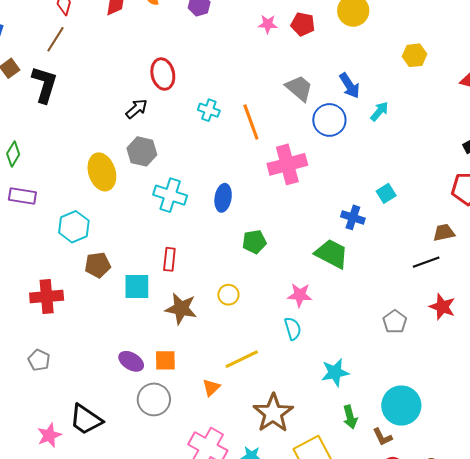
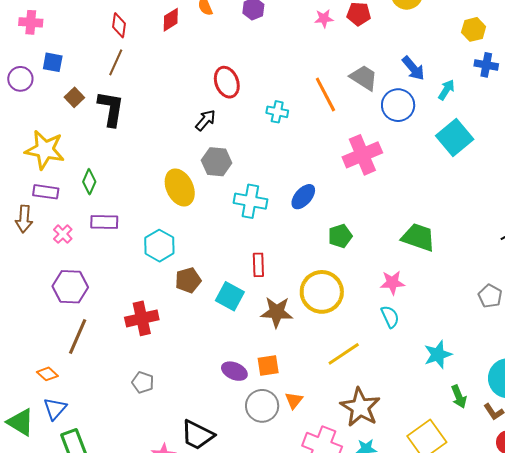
orange line: (251, 122) -> (325, 95), moved
cyan square: (386, 193) -> (455, 137), moved, size x1.8
blue ellipse: (223, 198) -> (303, 197), turned 40
blue cross: (353, 217) -> (486, 65), moved
cyan square: (137, 287) -> (230, 296), turned 36
yellow circle: (228, 295) -> (322, 292), size x2.0
orange triangle: (211, 388) -> (294, 400), moved
brown star: (273, 413) -> (360, 407), moved

